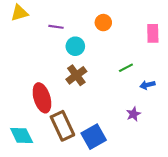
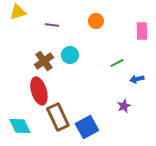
cyan circle: (75, 46) -> (70, 55), moved
brown cross: (76, 75) -> (44, 61), moved

